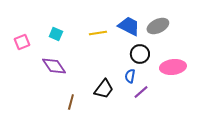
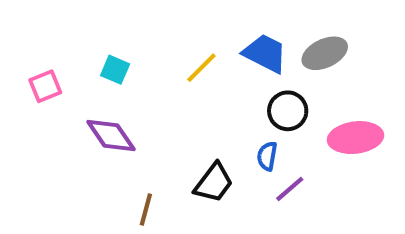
yellow line: (98, 33) -> (201, 68), turned -36

